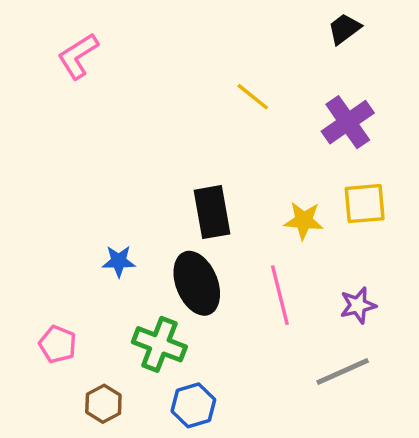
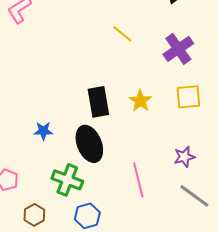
yellow star: (304, 221) -> (140, 101), moved, turned 30
pink line: (280, 295) -> (138, 180), moved
gray line: (343, 371) -> (194, 196), moved, turned 60

